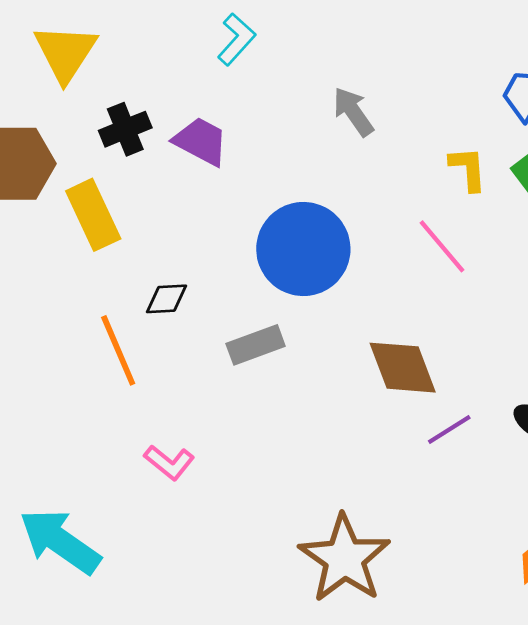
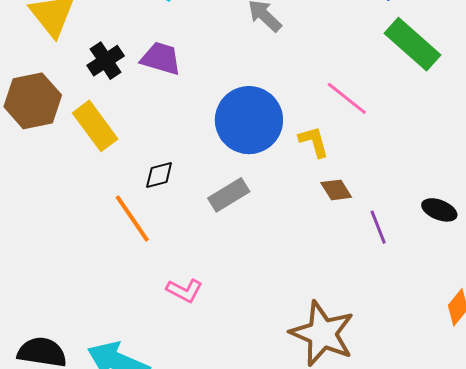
yellow L-shape: (468, 169) -> (314, 142), moved
brown diamond: (403, 368) -> (336, 190), size x0.6
purple line: (449, 430) -> (378, 227), turned -68

